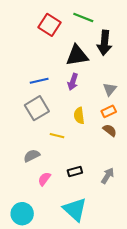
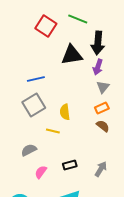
purple arrow: (73, 82) -> (98, 67), moved
yellow semicircle: (79, 116) -> (65, 112), moved

